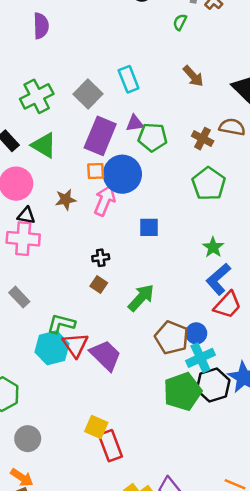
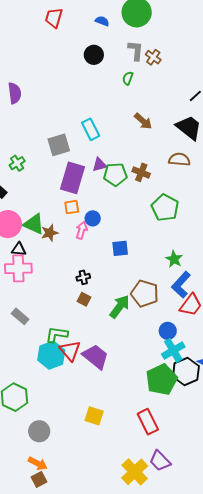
gray square: (88, 94) -> (59, 145), turned 35
green cross: (37, 96) -> (17, 163), moved, size x0.6
brown cross: (203, 139) -> (141, 172), moved
green triangle: (44, 145) -> (34, 224), moved
blue circle: (122, 174) -> (93, 218), moved, size x0.5
pink arrow: (105, 201) -> (82, 230), size x0.7
brown pentagon: (172, 338) -> (145, 294), moved
red rectangle: (110, 446) -> (148, 422), moved

